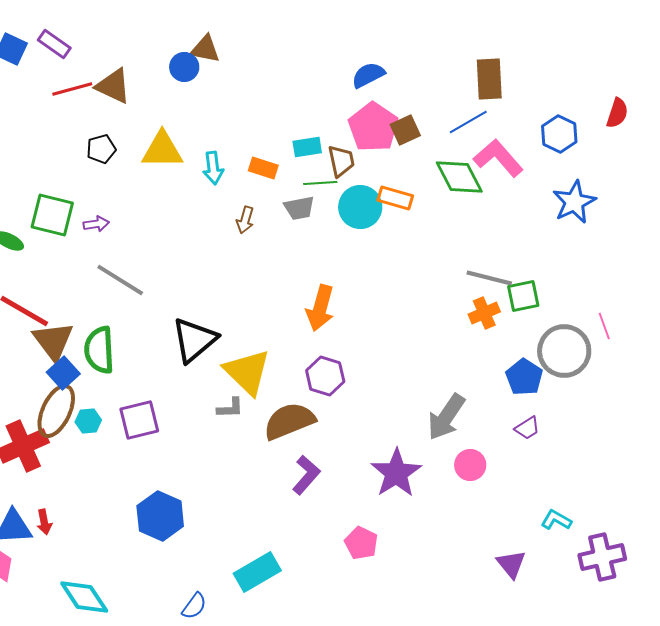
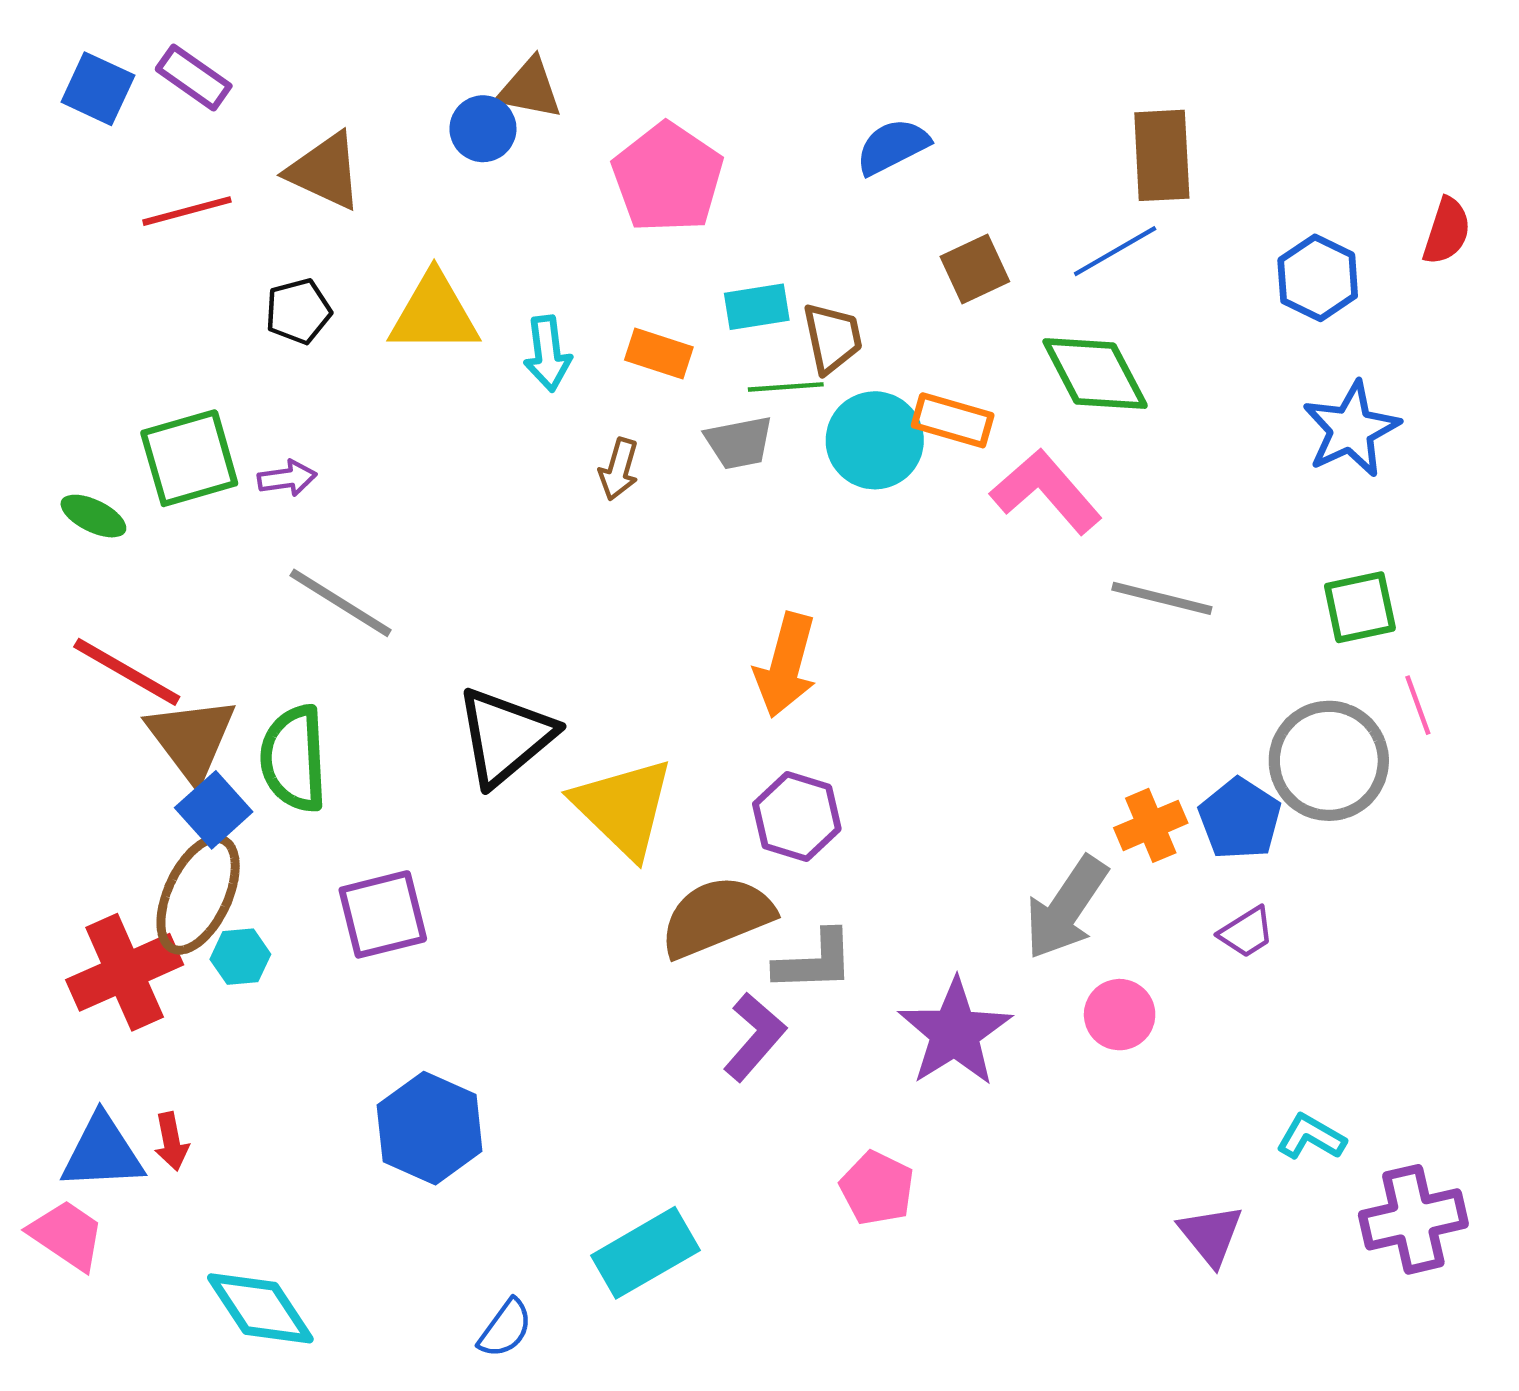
red line: (72, 89) -> (187, 211), moved
pink pentagon: (373, 127) -> (668, 178), moved
pink L-shape: (498, 158) -> (1046, 492), moved
green square: (52, 215) -> (189, 458), turned -30
green square: (523, 296) -> (1360, 607), moved
orange cross: (484, 313) -> (1151, 825), moved
gray L-shape: (230, 408) -> (815, 961), moved, size x1.4
cyan hexagon: (88, 421) -> (240, 957), moved

